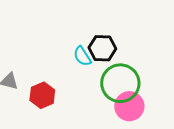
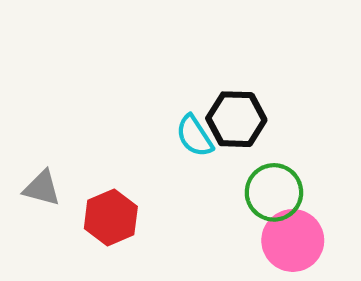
green circle: (120, 83) -> (274, 192), size x0.7

